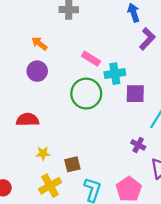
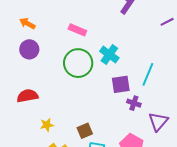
cyan cross: (115, 74) -> (109, 54), moved, turned -36
purple square: (135, 94) -> (121, 84), moved
brown square: (72, 164) -> (85, 131), moved

